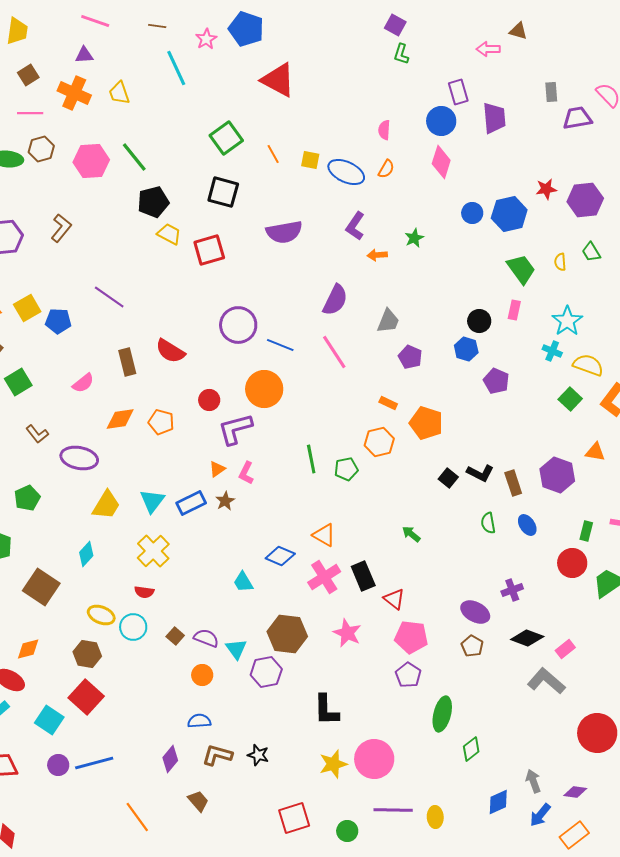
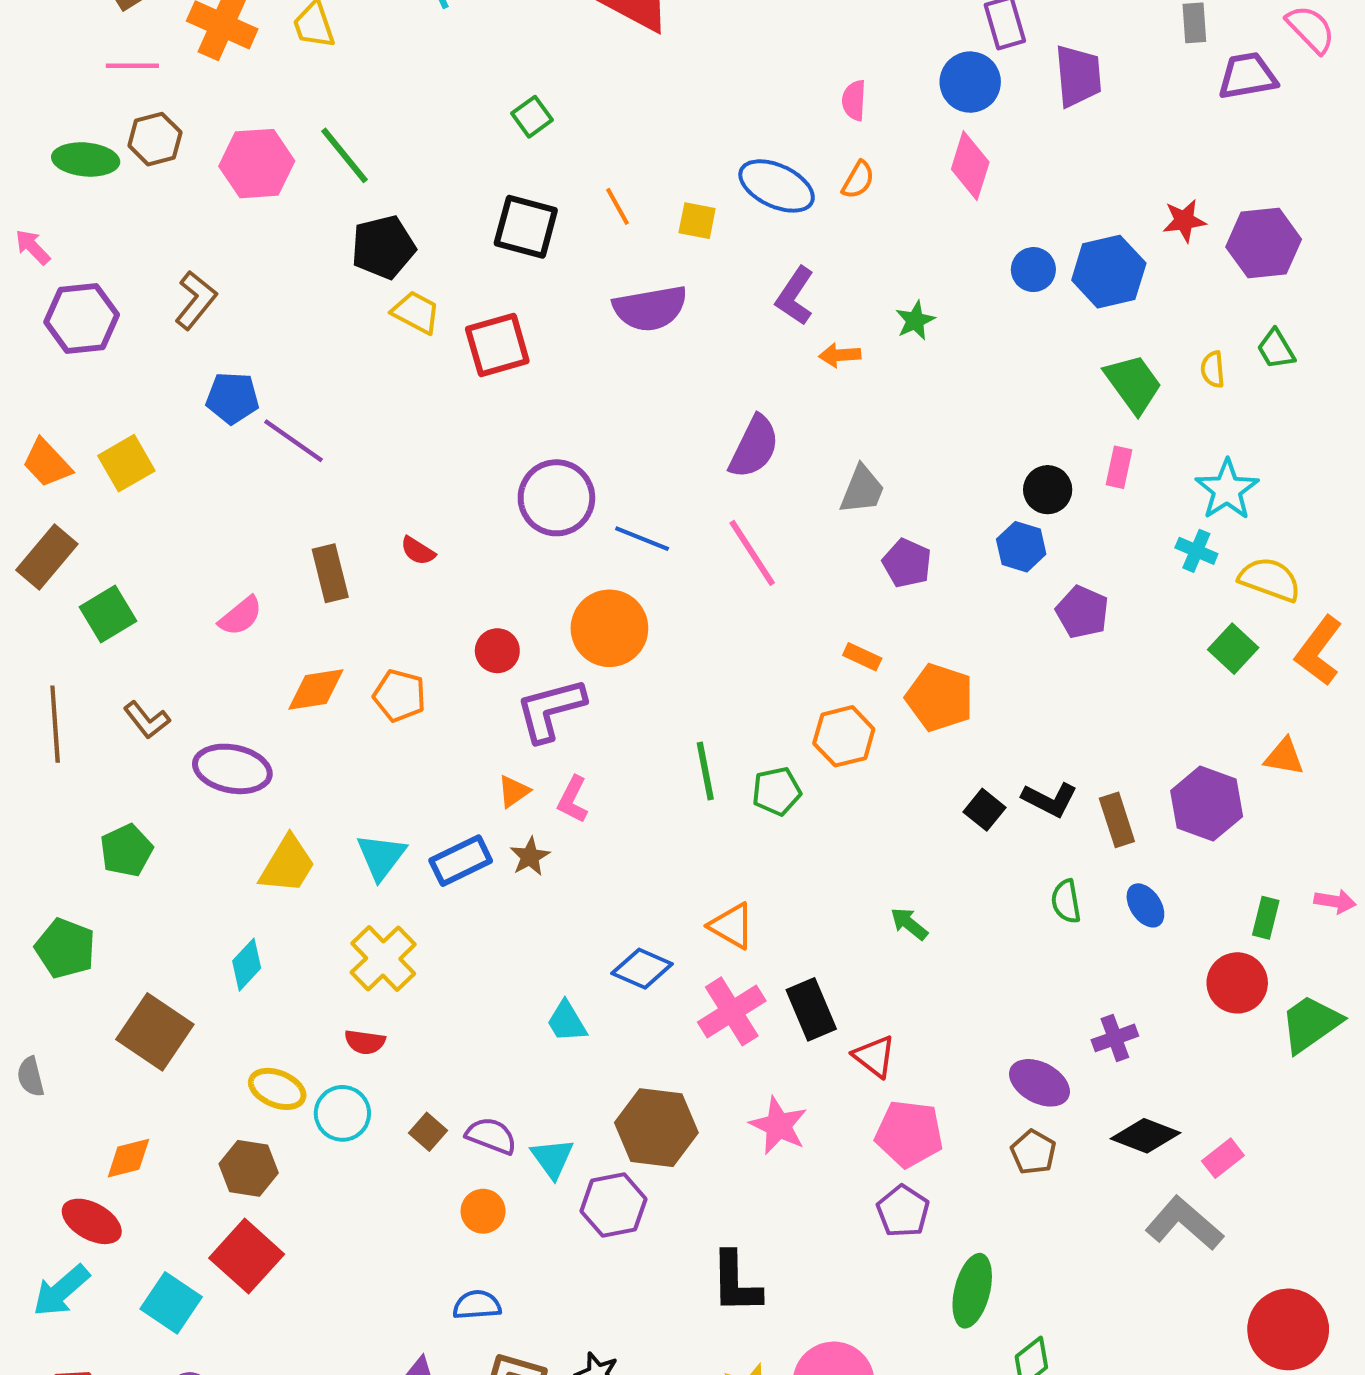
green square: (226, 138) -> (532, 117), size x0.6
orange line: (273, 154) -> (618, 206), moved
yellow square: (310, 160) -> (697, 221), moved
blue pentagon: (58, 321) -> (232, 398), moved
red semicircle: (170, 351) -> (418, 551), size x0.6

